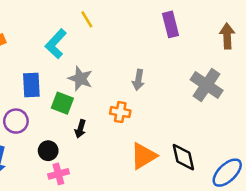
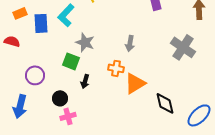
blue rectangle: (31, 85) -> (41, 23), moved
orange triangle: (143, 156) -> (135, 83), moved

